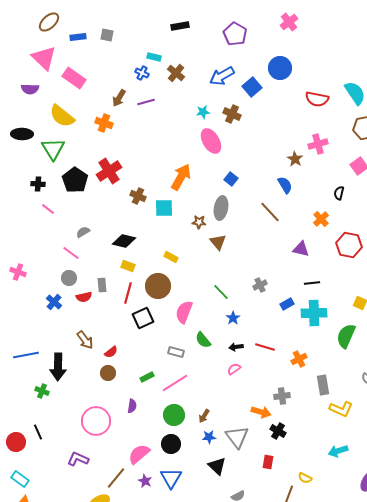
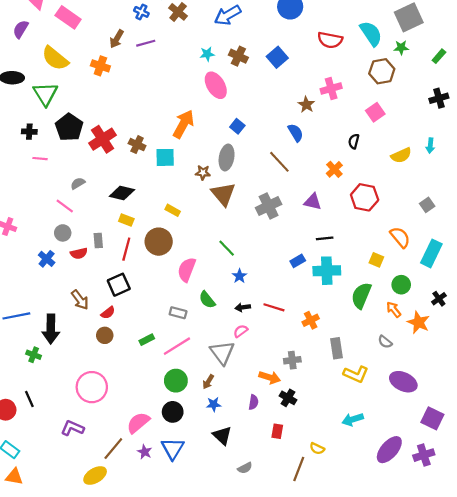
blue square: (252, 87) -> (277, 57), moved
purple semicircle: (30, 89) -> (21, 29), turned 120
red cross: (109, 171) -> (103, 139), moved
pink line: (48, 209) -> (40, 159), turned -32
brown triangle: (218, 242) -> (223, 194), size x1.4
gray cross: (260, 285) -> (269, 206), moved, size x1.6
black square: (143, 318) -> (119, 285), moved
purple semicircle: (132, 406) -> (253, 402), moved
gray triangle: (237, 437) -> (222, 353), moved

